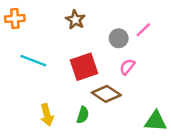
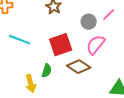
pink semicircle: (127, 67) -> (96, 45), size x1.5
green semicircle: (83, 115) -> (47, 71), moved

